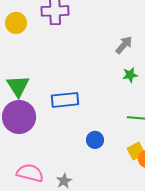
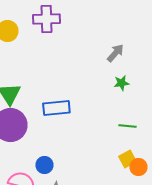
blue circle: (95, 140) -> (44, 165), moved

